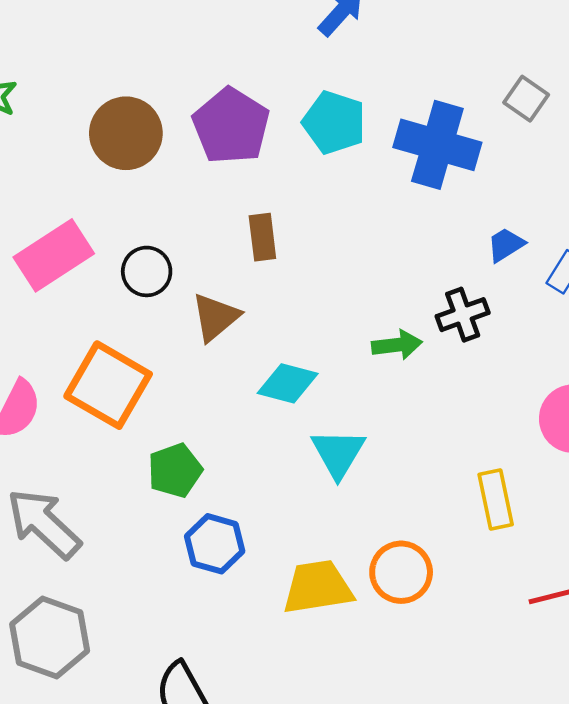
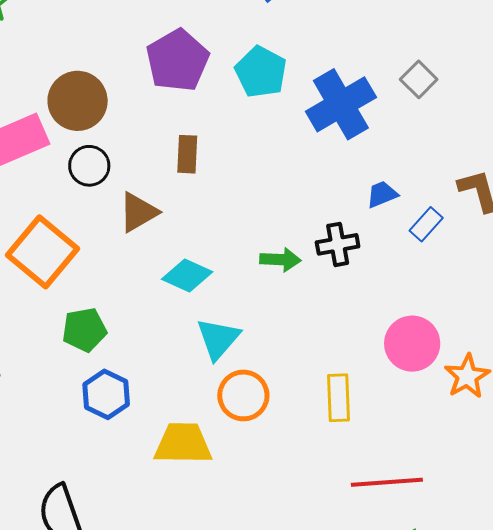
brown circle: (126, 133) -> (78, 101), moved
blue cross: (437, 145) -> (341, 104), turned 34
orange circle: (401, 572) -> (243, 395), moved

